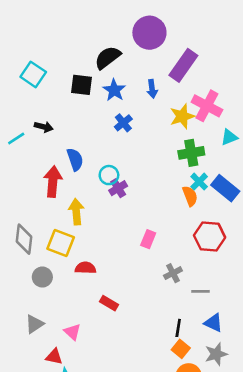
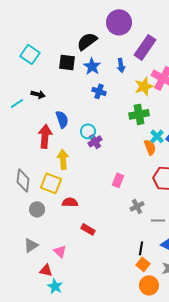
blue cross: (123, 123) -> (99, 91), turned -32
green cross: (191, 153) -> (139, 114), moved

